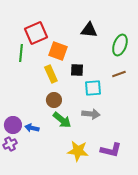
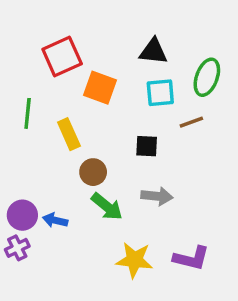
green line: (21, 53) -> (28, 113), moved
black square: (77, 70) -> (147, 146), moved
yellow rectangle: (51, 74) -> (69, 134), moved
brown line: (119, 74) -> (191, 122), moved
cyan square: (93, 88) -> (160, 93), moved

